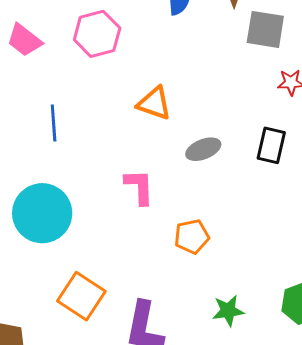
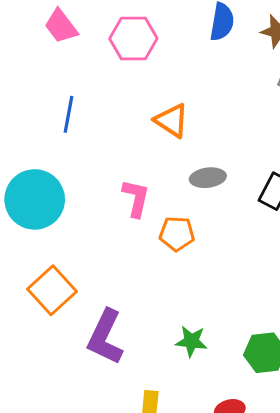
orange pentagon: (192, 237) -> (177, 234), moved

